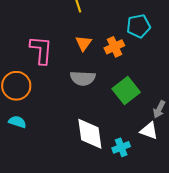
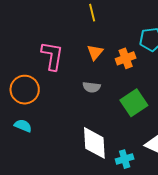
gray semicircle: (83, 78) -> (92, 87), size x0.7

